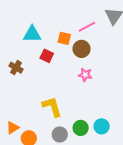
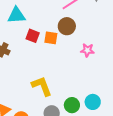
orange square: (64, 38) -> (51, 38), moved
pink star: (85, 75) -> (87, 50), moved

